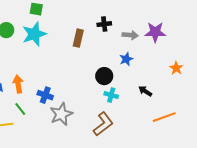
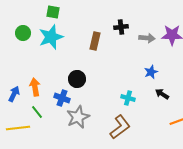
blue star: (126, 59) -> (151, 72), moved
black circle: (104, 76) -> (77, 79), moved

